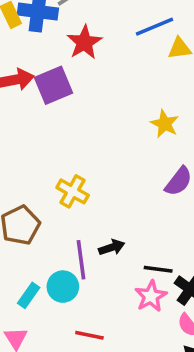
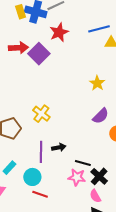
purple square: (53, 85) -> (39, 54), turned -30
cyan circle: (63, 287) -> (32, 177), moved
pink star: (151, 296) -> (77, 177), turned 30

